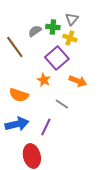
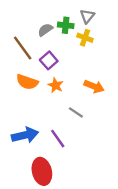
purple square: (57, 58) -> (49, 60), moved, size x0.7
orange semicircle: (19, 95) -> (27, 82), moved
purple line: (46, 127) -> (58, 139), turned -60

